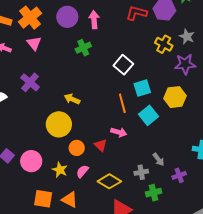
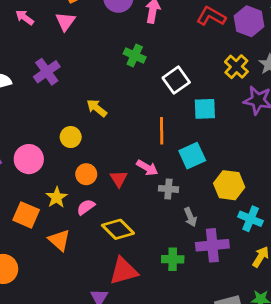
green cross: (83, 48) -> (135, 55), moved, turned 35
cyan square: (142, 88) -> (205, 109), moved
yellow hexagon: (175, 97) -> (229, 185), moved
yellow circle: (59, 124) -> (71, 137), size x0.6
pink circle: (31, 161) -> (29, 159), moved
gray cross: (141, 172) -> (168, 189), moved
purple cross: (179, 175) -> (212, 245), size x1.6
orange square: (43, 199) -> (26, 215), moved

